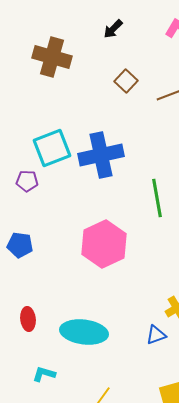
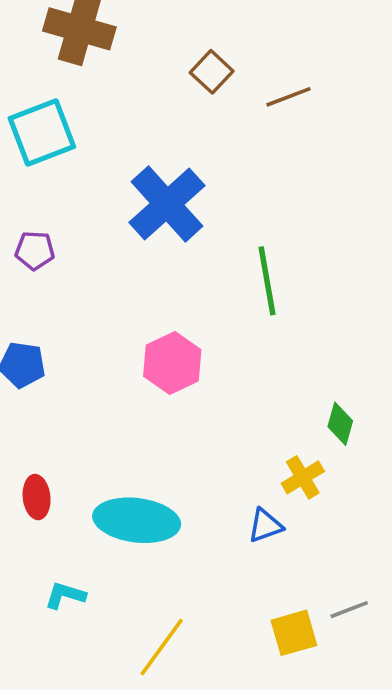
cyan square: (52, 148) -> (42, 133), moved
blue cross: (101, 155) -> (167, 204), turned -30
pink hexagon: (104, 244) -> (172, 363), size x0.7

